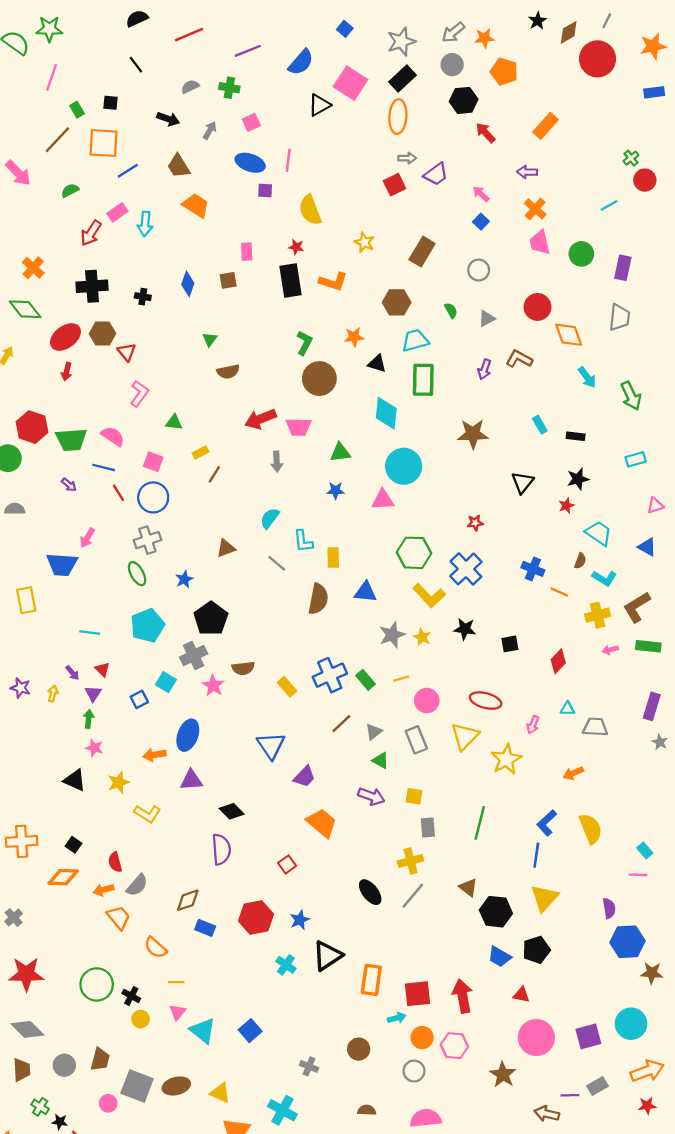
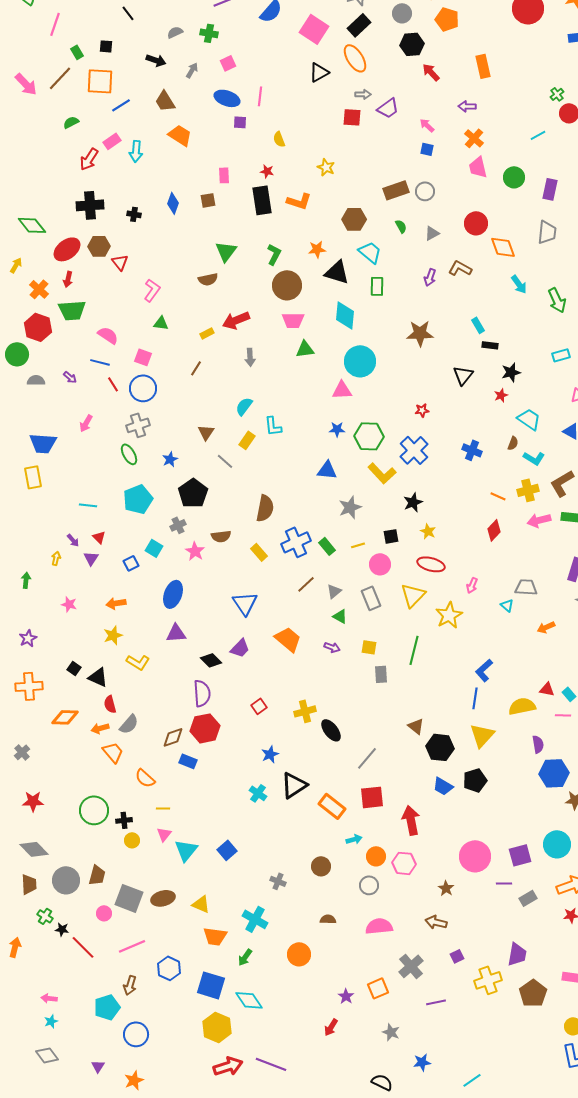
black triangle: (319, 105) -> (319, 72), moved
orange ellipse: (398, 117) -> (355, 58), turned -36
orange rectangle: (546, 126) -> (483, 66), turned -55
pink arrow: (18, 173) -> (26, 84), moved
red square: (394, 185) -> (352, 117), turned 30
yellow semicircle: (310, 210) -> (279, 139), size x0.6
blue square: (481, 222) -> (427, 149), turned -32
brown rectangle: (422, 252) -> (396, 190), moved, turned 40
orange cross: (33, 268) -> (39, 289), moved
green triangle: (210, 339) -> (226, 251), moved, size x1.6
cyan trapezoid: (415, 340) -> (370, 252), turned 55
black triangle: (377, 364) -> (337, 272), size x1.5
green rectangle: (423, 380) -> (377, 286), size x0.7
pink L-shape: (139, 394) -> (152, 290), moved
pink trapezoid: (299, 427) -> (293, 320), moved
black rectangle: (576, 436) -> (490, 345), moved
green trapezoid: (71, 440) -> (72, 310), moved
yellow rectangle: (201, 452) -> (207, 333), moved
blue star: (336, 490) -> (337, 429), moved
gray semicircle: (15, 509) -> (36, 380), moved
brown triangle: (226, 548) -> (206, 432), turned -36
yellow rectangle: (333, 557) -> (247, 440), moved, turned 36
gray line: (277, 563) -> (225, 461), moved
blue trapezoid: (62, 564) -> (43, 443), moved
orange line: (559, 592) -> (498, 496), moved
brown semicircle: (318, 599) -> (265, 508), moved
black star: (465, 629) -> (413, 502), turned -30
yellow star: (422, 637) -> (428, 531), moved
black square: (510, 644) -> (391, 536), moved
pink arrow: (610, 650) -> (539, 520), size x1.6
gray cross: (194, 656) -> (178, 525), size x0.7
purple star: (20, 688) -> (28, 638), moved, turned 30
cyan triangle: (568, 709) -> (507, 605), moved, turned 40
green arrow: (89, 719) -> (26, 580), moved
pink star: (94, 748) -> (69, 604), moved
orange arrow: (154, 755) -> (116, 603), moved
orange arrow: (573, 773) -> (546, 627), moved
purple trapezoid: (304, 777) -> (240, 648), moved
black triangle: (75, 780) -> (98, 677), moved
purple arrow: (371, 796) -> (332, 647), size x0.7
orange trapezoid: (322, 823) -> (288, 639), moved
green line: (480, 823) -> (414, 650), moved
yellow semicircle: (591, 829) -> (522, 706), moved, turned -80
black square: (74, 845) -> (74, 668), moved
yellow cross: (411, 861) -> (305, 711), moved
gray line: (413, 896) -> (367, 758), moved
red hexagon: (256, 918) -> (205, 728), moved
red star: (26, 974) -> (33, 801), size x0.7
orange rectangle: (371, 980) -> (332, 806), turned -60
red square: (417, 994) -> (372, 797), moved
red triangle: (521, 995) -> (547, 689), moved
black cross: (131, 996) -> (124, 820), turned -35
cyan triangle: (203, 1031) -> (186, 850), turned 30
gray circle: (64, 1065) -> (66, 880), size x1.4
brown star: (503, 1074) -> (446, 888), size x0.7
purple line: (570, 1095) -> (504, 883), moved
brown arrow: (547, 1114) -> (436, 922), moved

